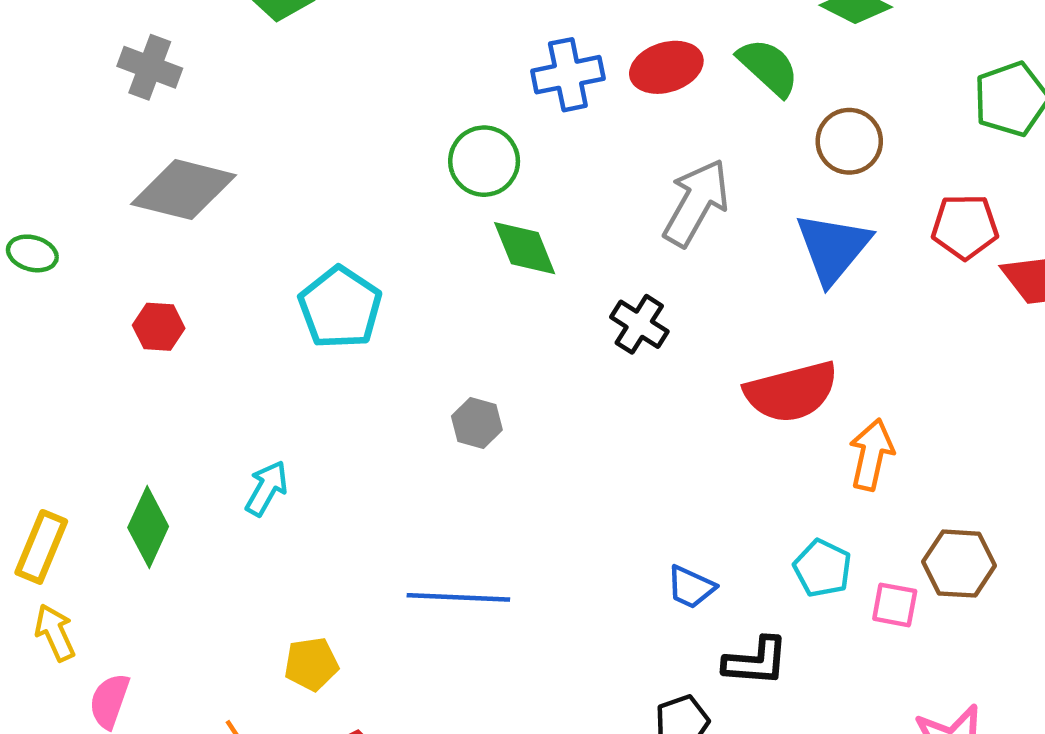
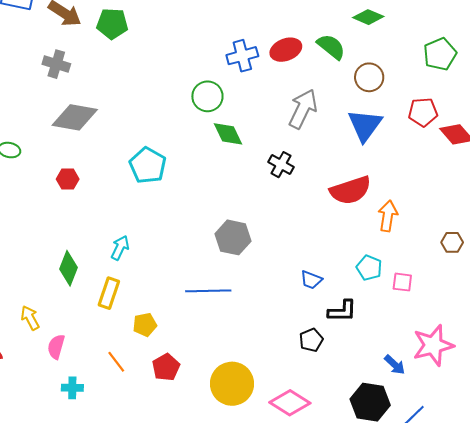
gray hexagon: (477, 423) -> (233, 237), moved, size x1.6
yellow rectangle: (41, 547) -> (109, 293), moved
brown hexagon: (959, 564) -> (452, 242), moved, size x0.7

